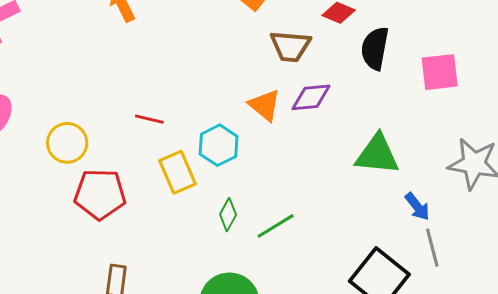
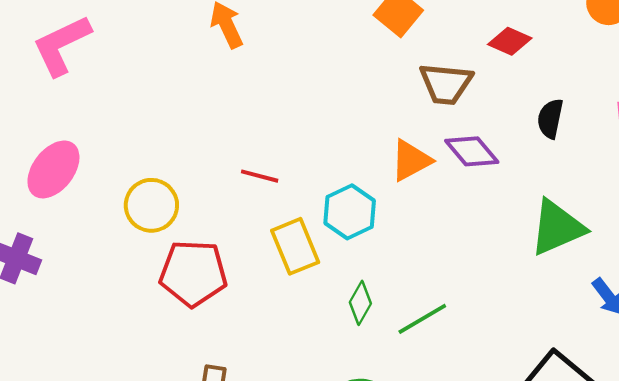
black semicircle: (375, 48) -> (550, 119), moved, size x0.7
purple diamond: (311, 97) -> (472, 151), turned 54
orange triangle: (265, 105) -> (411, 160), turned 51
green triangle: (377, 154) -> (557, 227), turned -30

